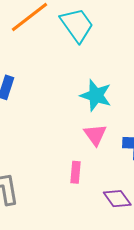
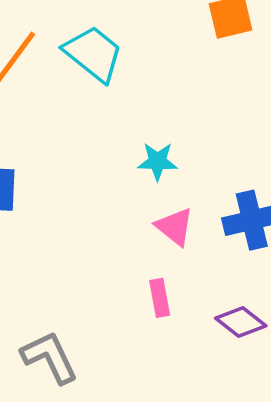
cyan star: (96, 95) -> (158, 161), size x0.7

